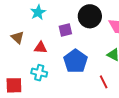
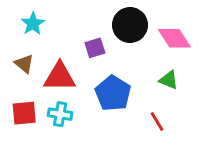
cyan star: (38, 12) -> (33, 24), moved
red triangle: (41, 48) -> (60, 77), size x1.6
red square: (14, 85) -> (24, 113), moved

